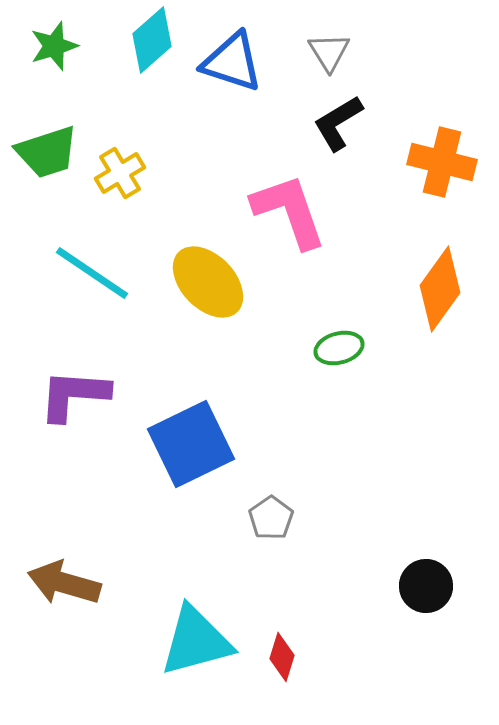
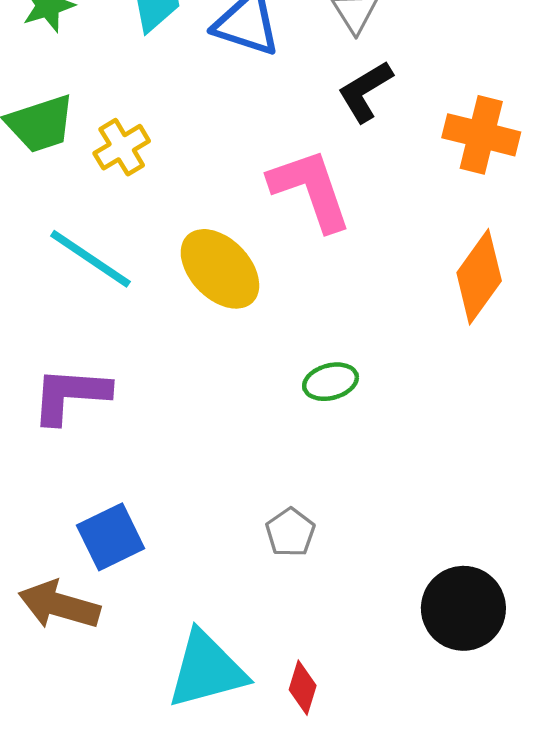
green ellipse: (339, 348) -> (331, 382), moved
blue square: (191, 444) -> (111, 537), moved, size x0.7
black circle: (426, 586) -> (463, 608), size x1.4

